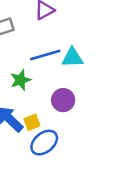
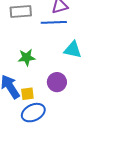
blue line: (45, 55) -> (54, 22), moved

